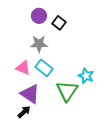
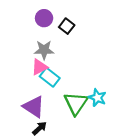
pink triangle: (23, 68) -> (39, 67), moved, turned -49
cyan star: (86, 76) -> (97, 98), moved
black arrow: (24, 112) -> (39, 128), moved

